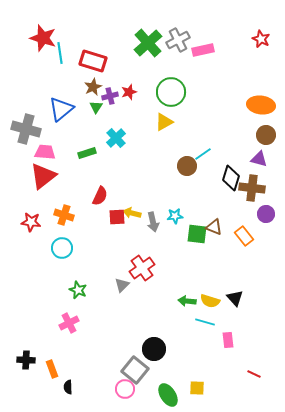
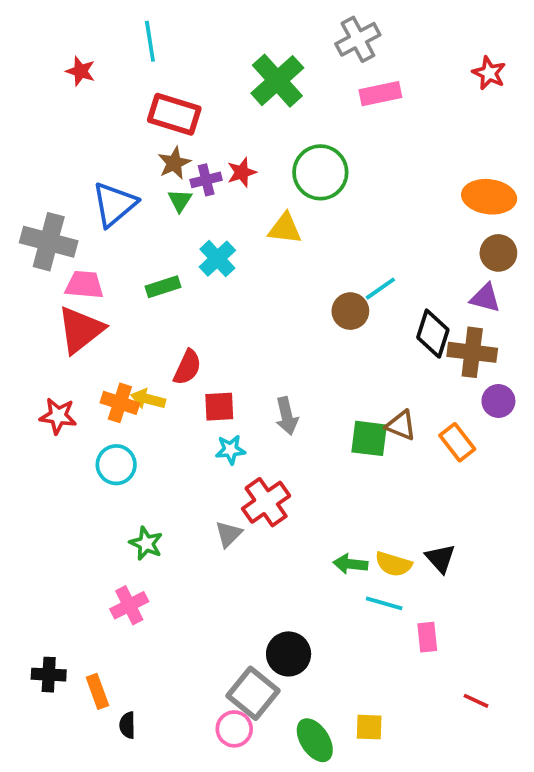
red star: (43, 38) -> (81, 71), size x0.6
gray cross: (178, 40) -> (358, 39), moved
cyan line: (60, 53) -> (150, 41), moved
yellow triangle: (164, 122) -> (285, 229), moved, turned 36
yellow arrow: (132, 213) -> (148, 399), moved
cyan star: (175, 216) -> (230, 450), moved

